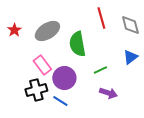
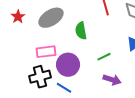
green semicircle: (77, 44) -> (81, 31), size x0.7
pink rectangle: (42, 65) -> (46, 52), turned -60

